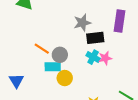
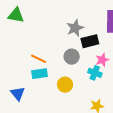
gray circle: (60, 55) -> (72, 57), moved
cyan cross: (93, 57) -> (95, 73), moved
cyan rectangle: (53, 67) -> (39, 74), moved

